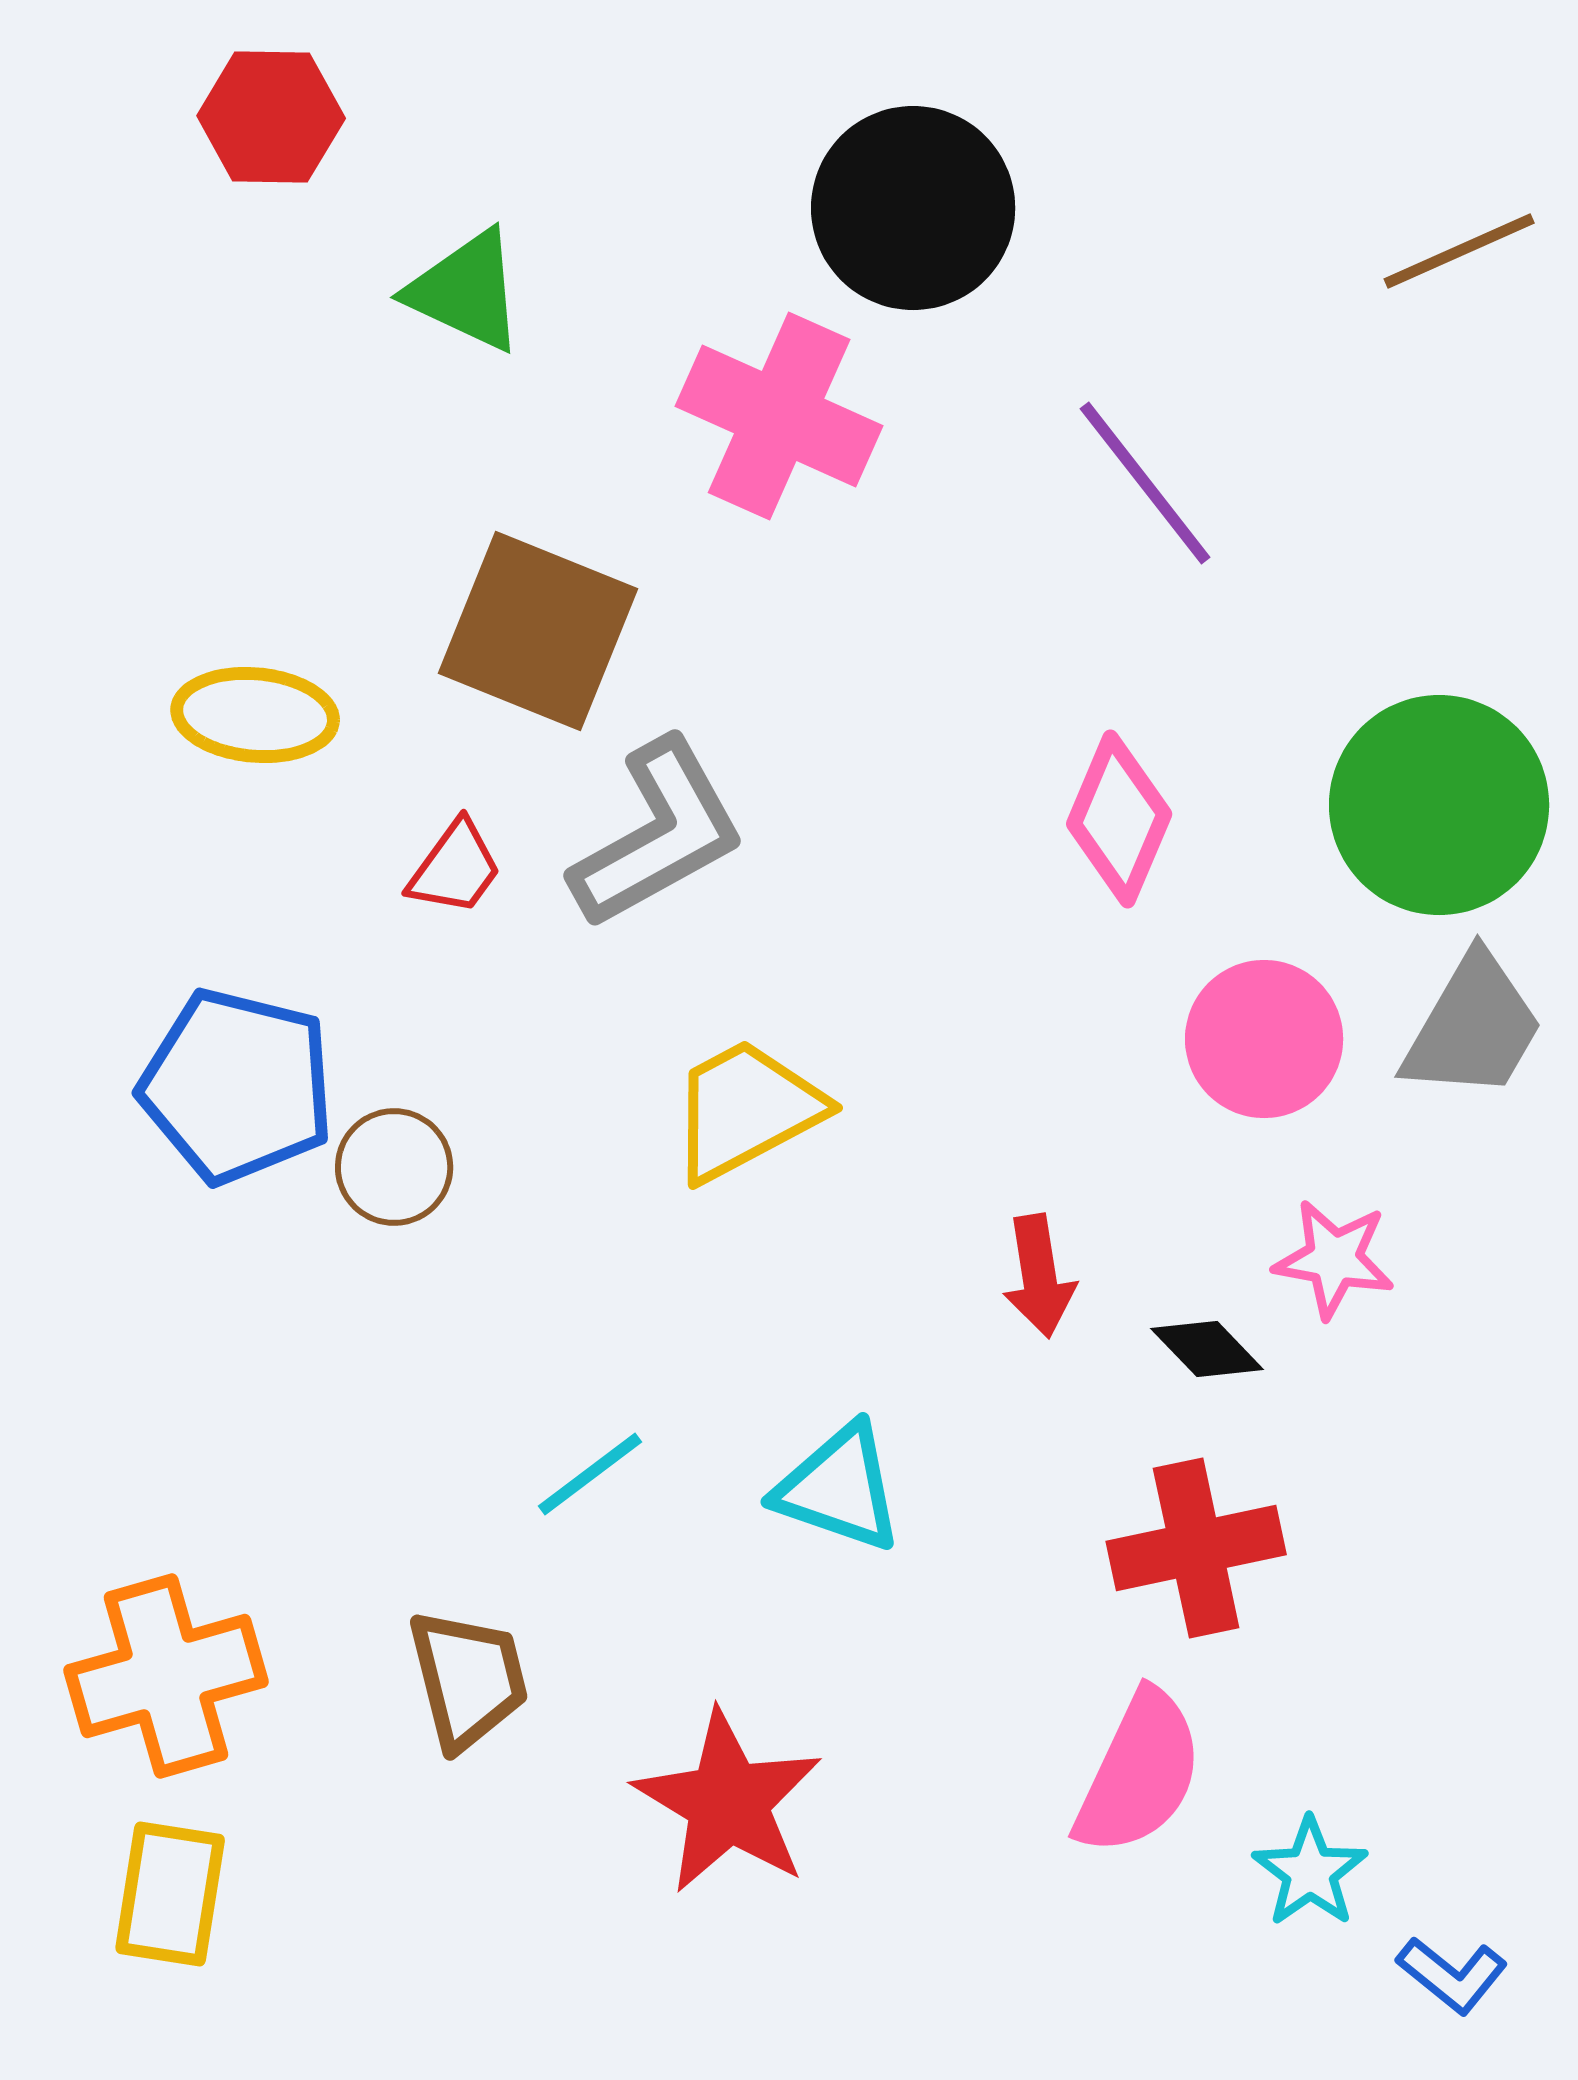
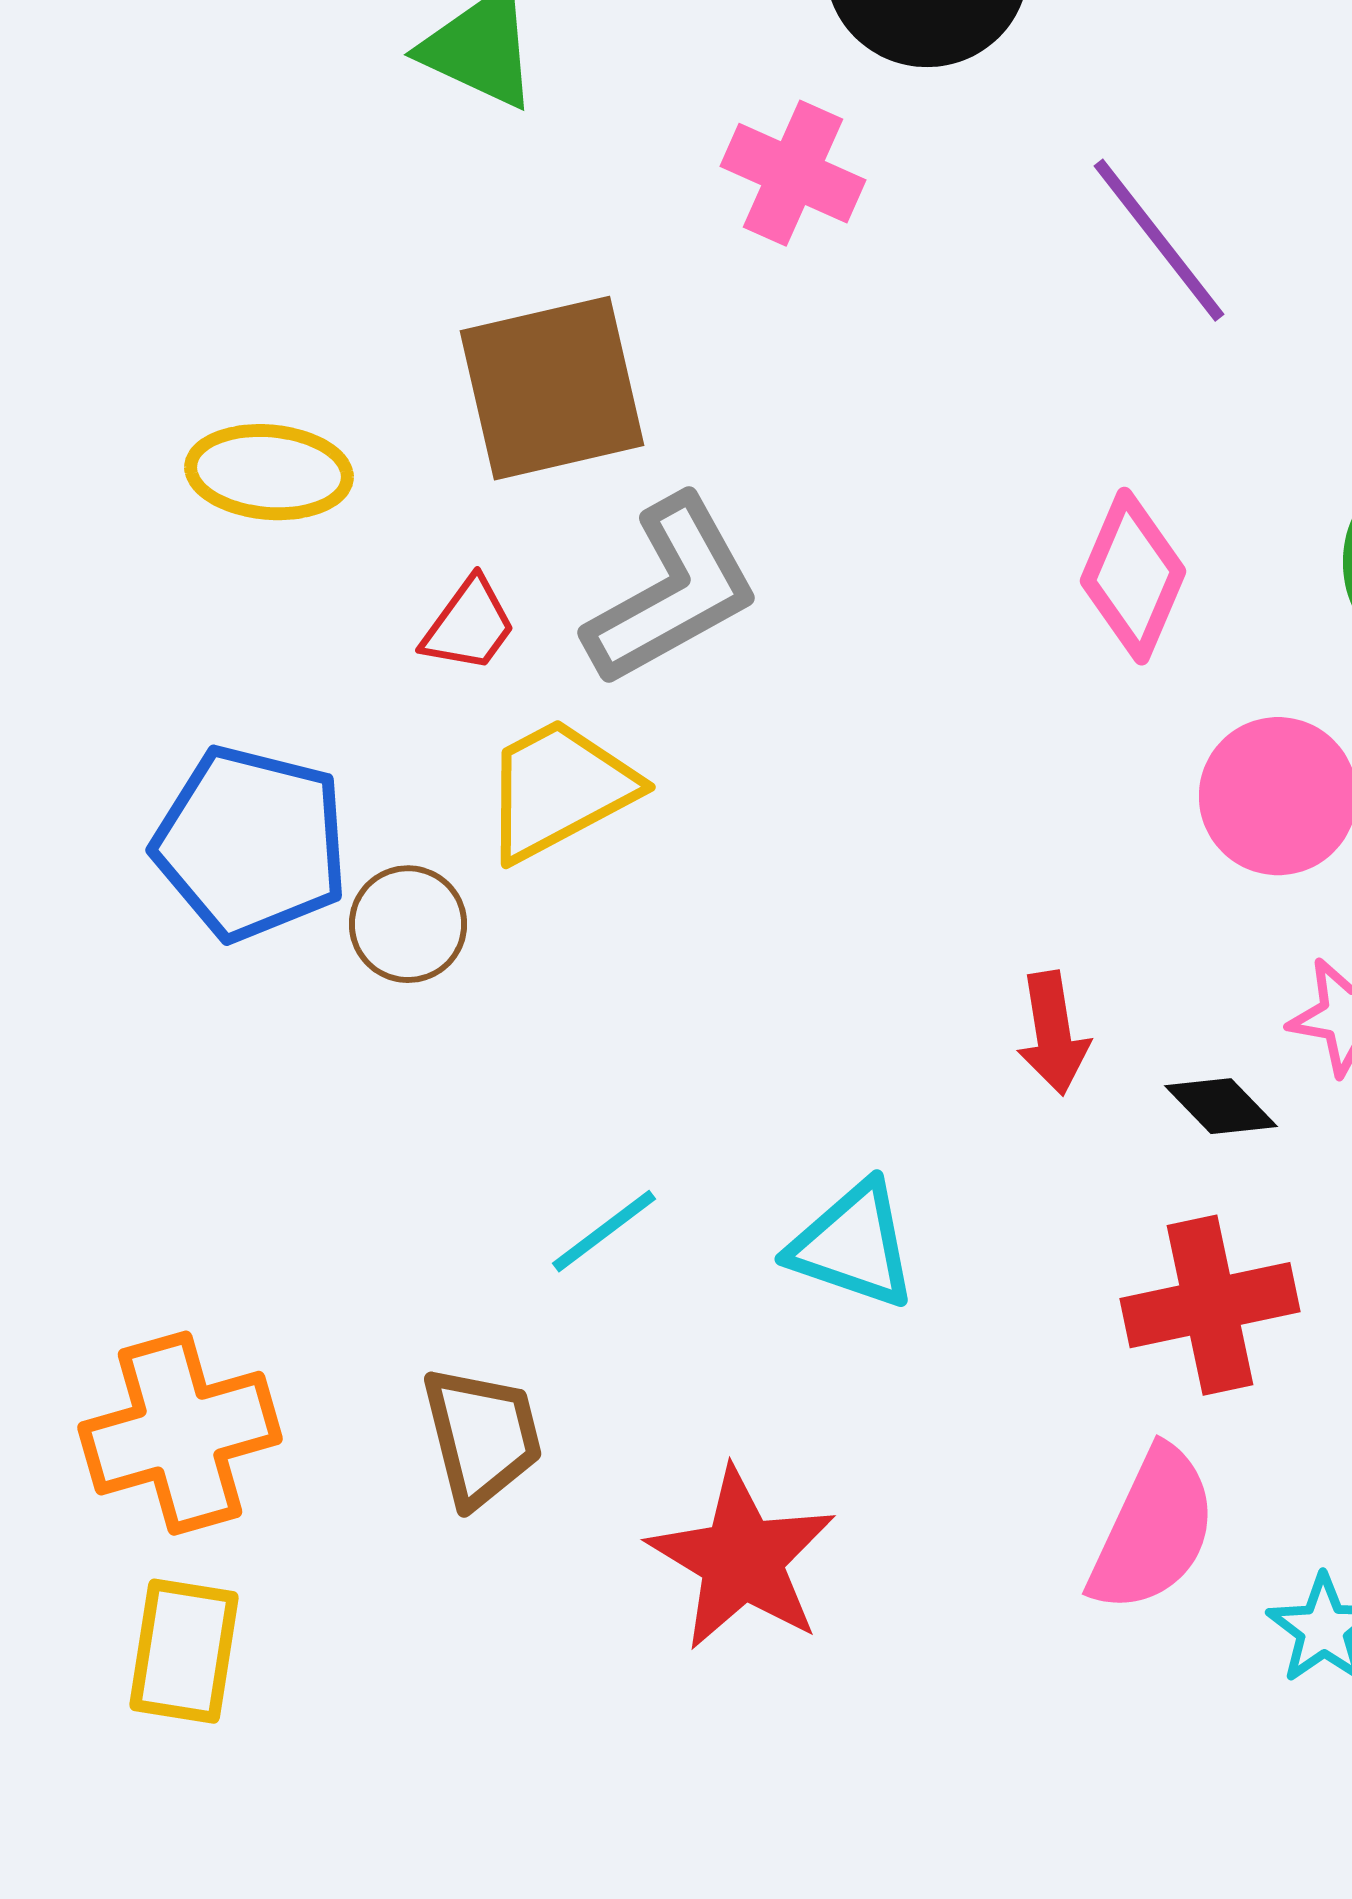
pink cross: (779, 416) -> (793, 173), size x0.7
brown square: (538, 631) -> (552, 388), turned -35
yellow trapezoid: (746, 1110) -> (559, 789), moved

